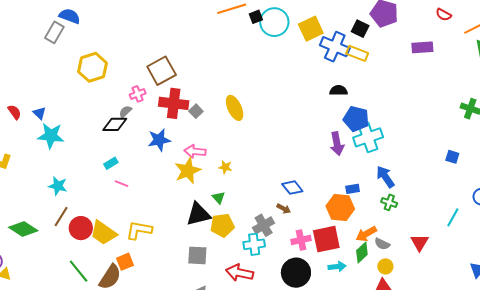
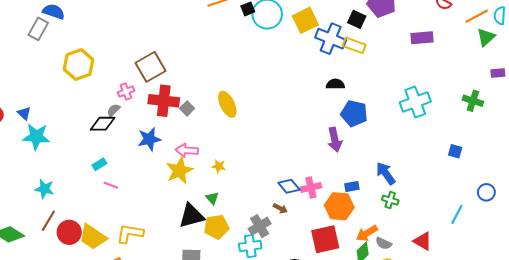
cyan cross: (368, 137) -> (415, 102), moved
pink cross: (301, 240) -> (311, 187), moved
red triangle: (420, 242) -> (423, 241), turned -30

